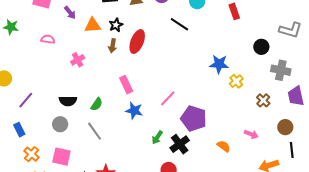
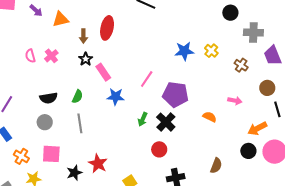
black star: (116, 25) -> (86, 59), moved
pink semicircle: (48, 39) -> (30, 56), moved, turned -104
blue star: (219, 64) -> (184, 51), moved
gray line: (95, 131) -> (80, 123), turned 36

